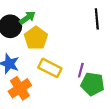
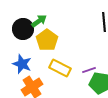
purple line: (81, 70) -> (89, 70), turned 56

